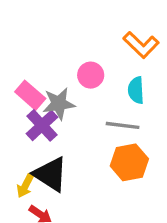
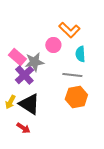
orange L-shape: (141, 45) -> (69, 30), moved
yellow arrow: (25, 186) -> (10, 102), moved

